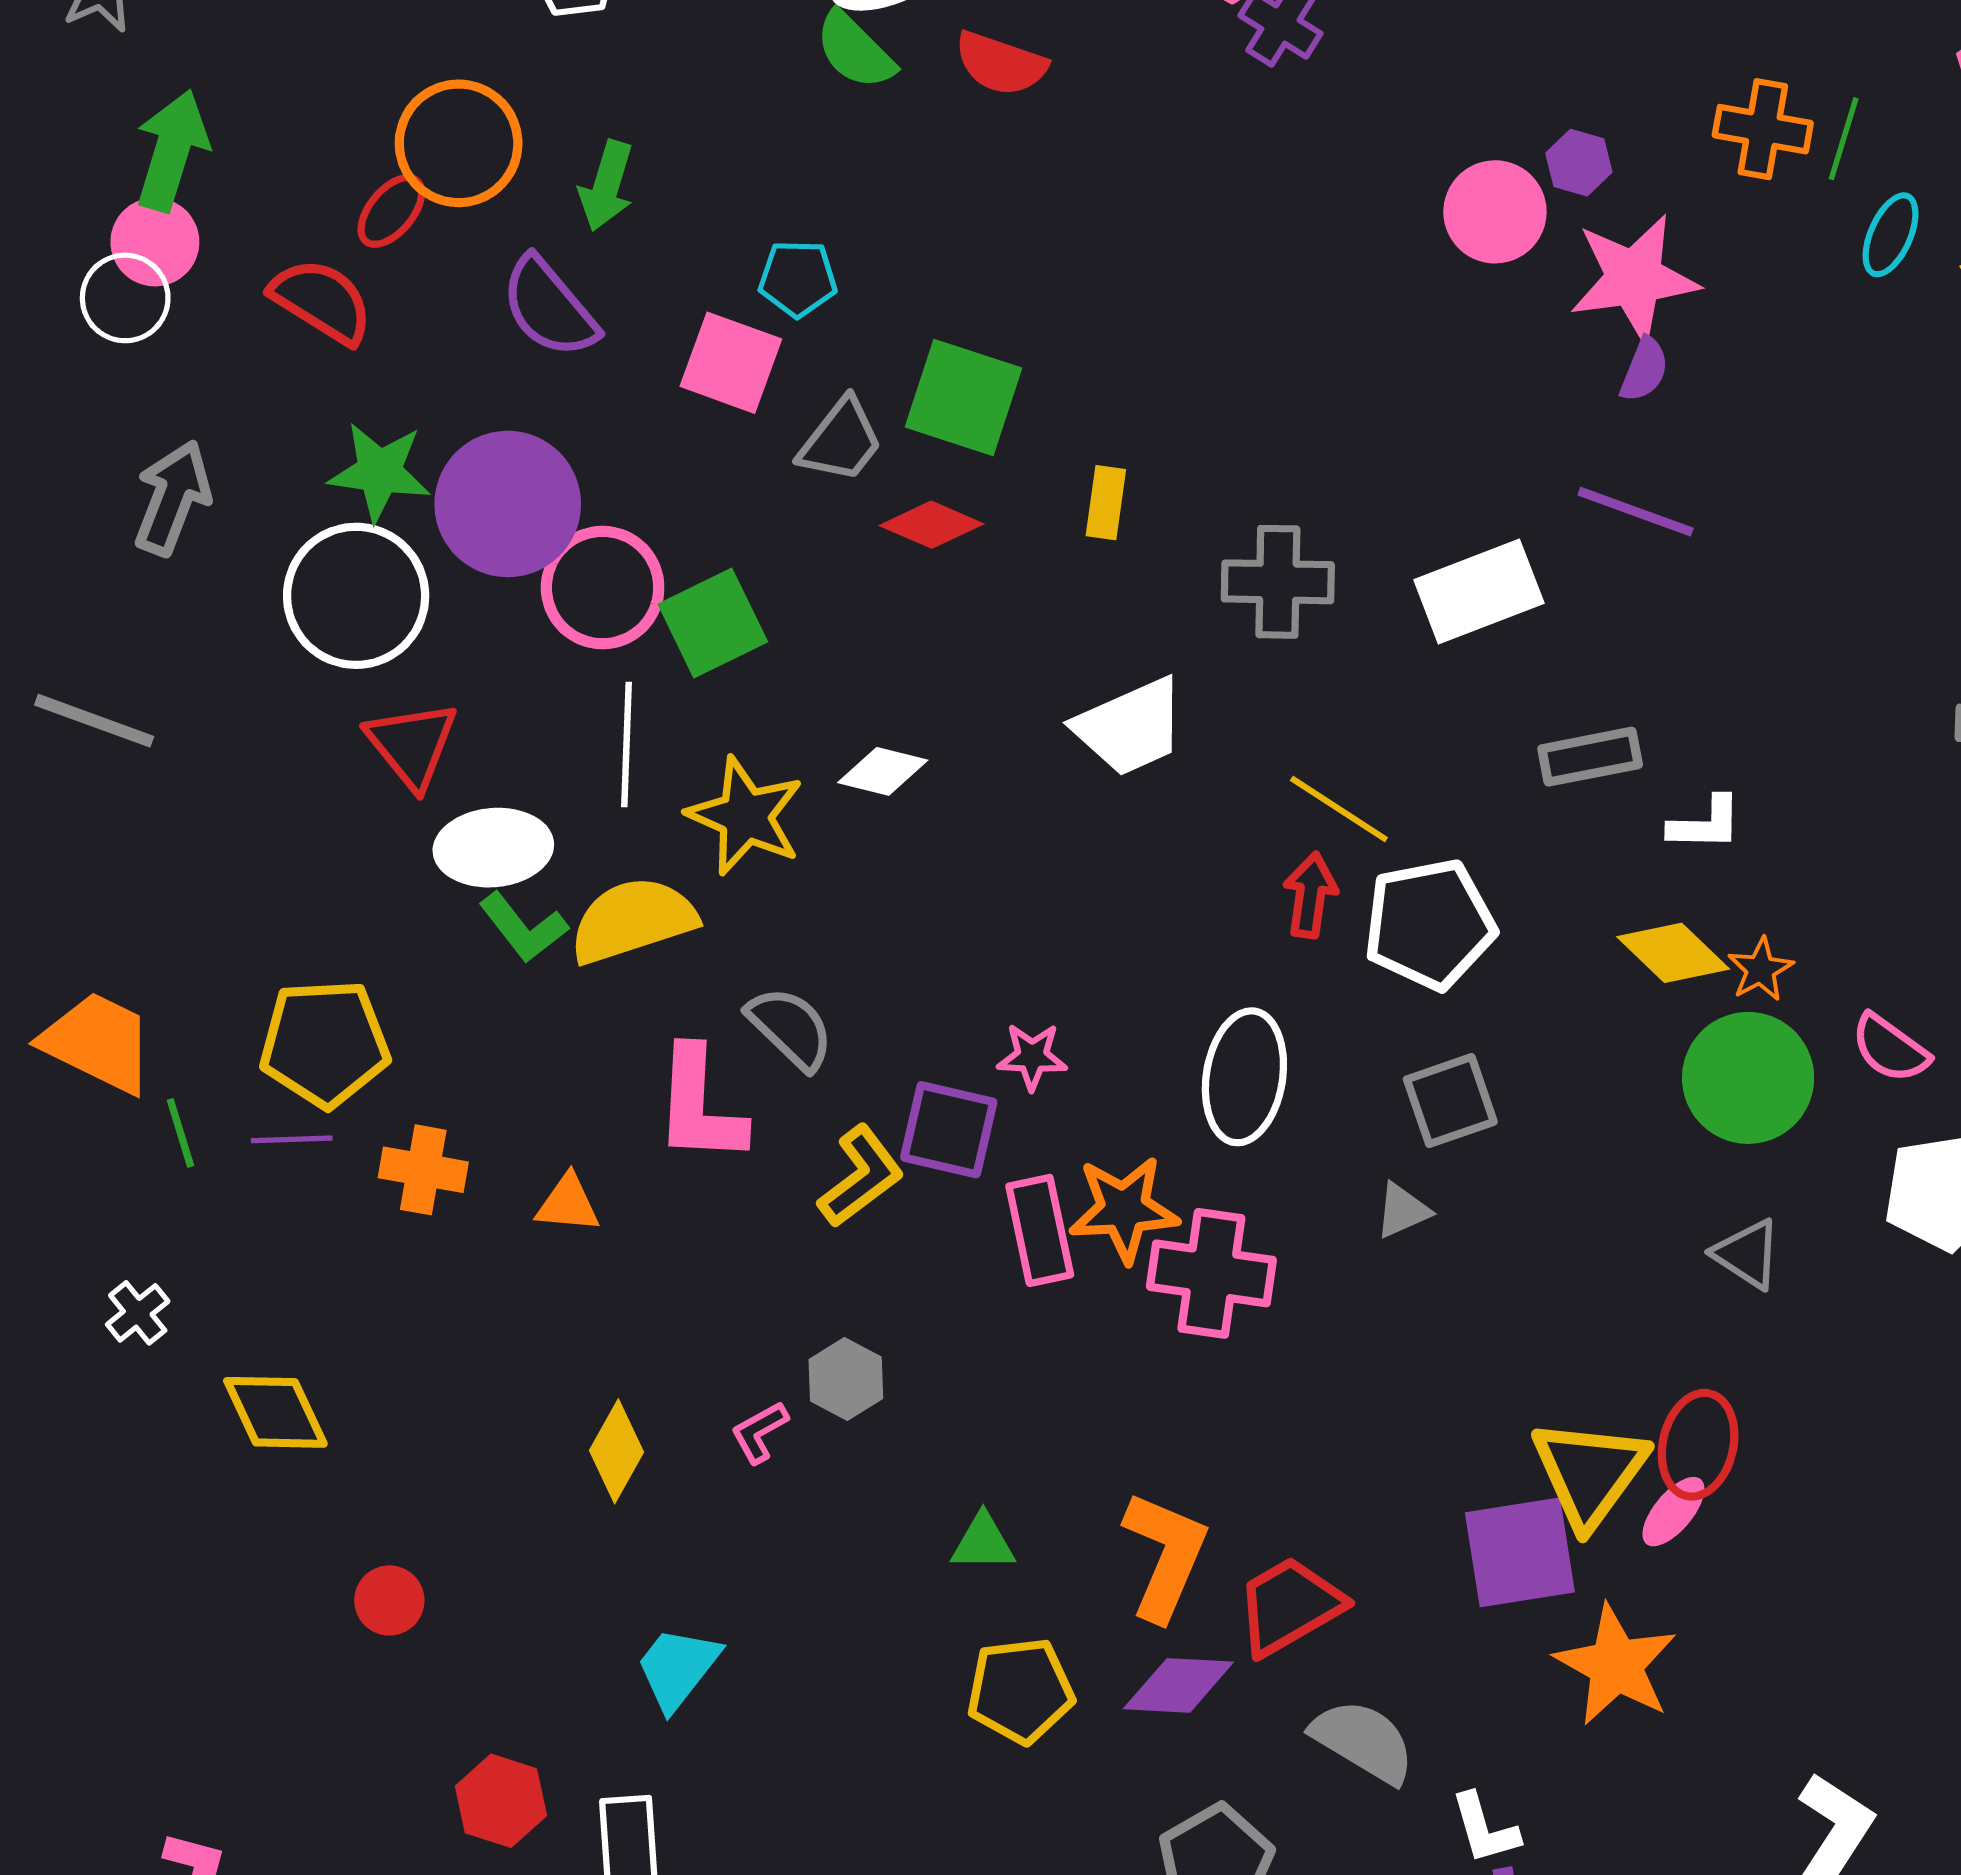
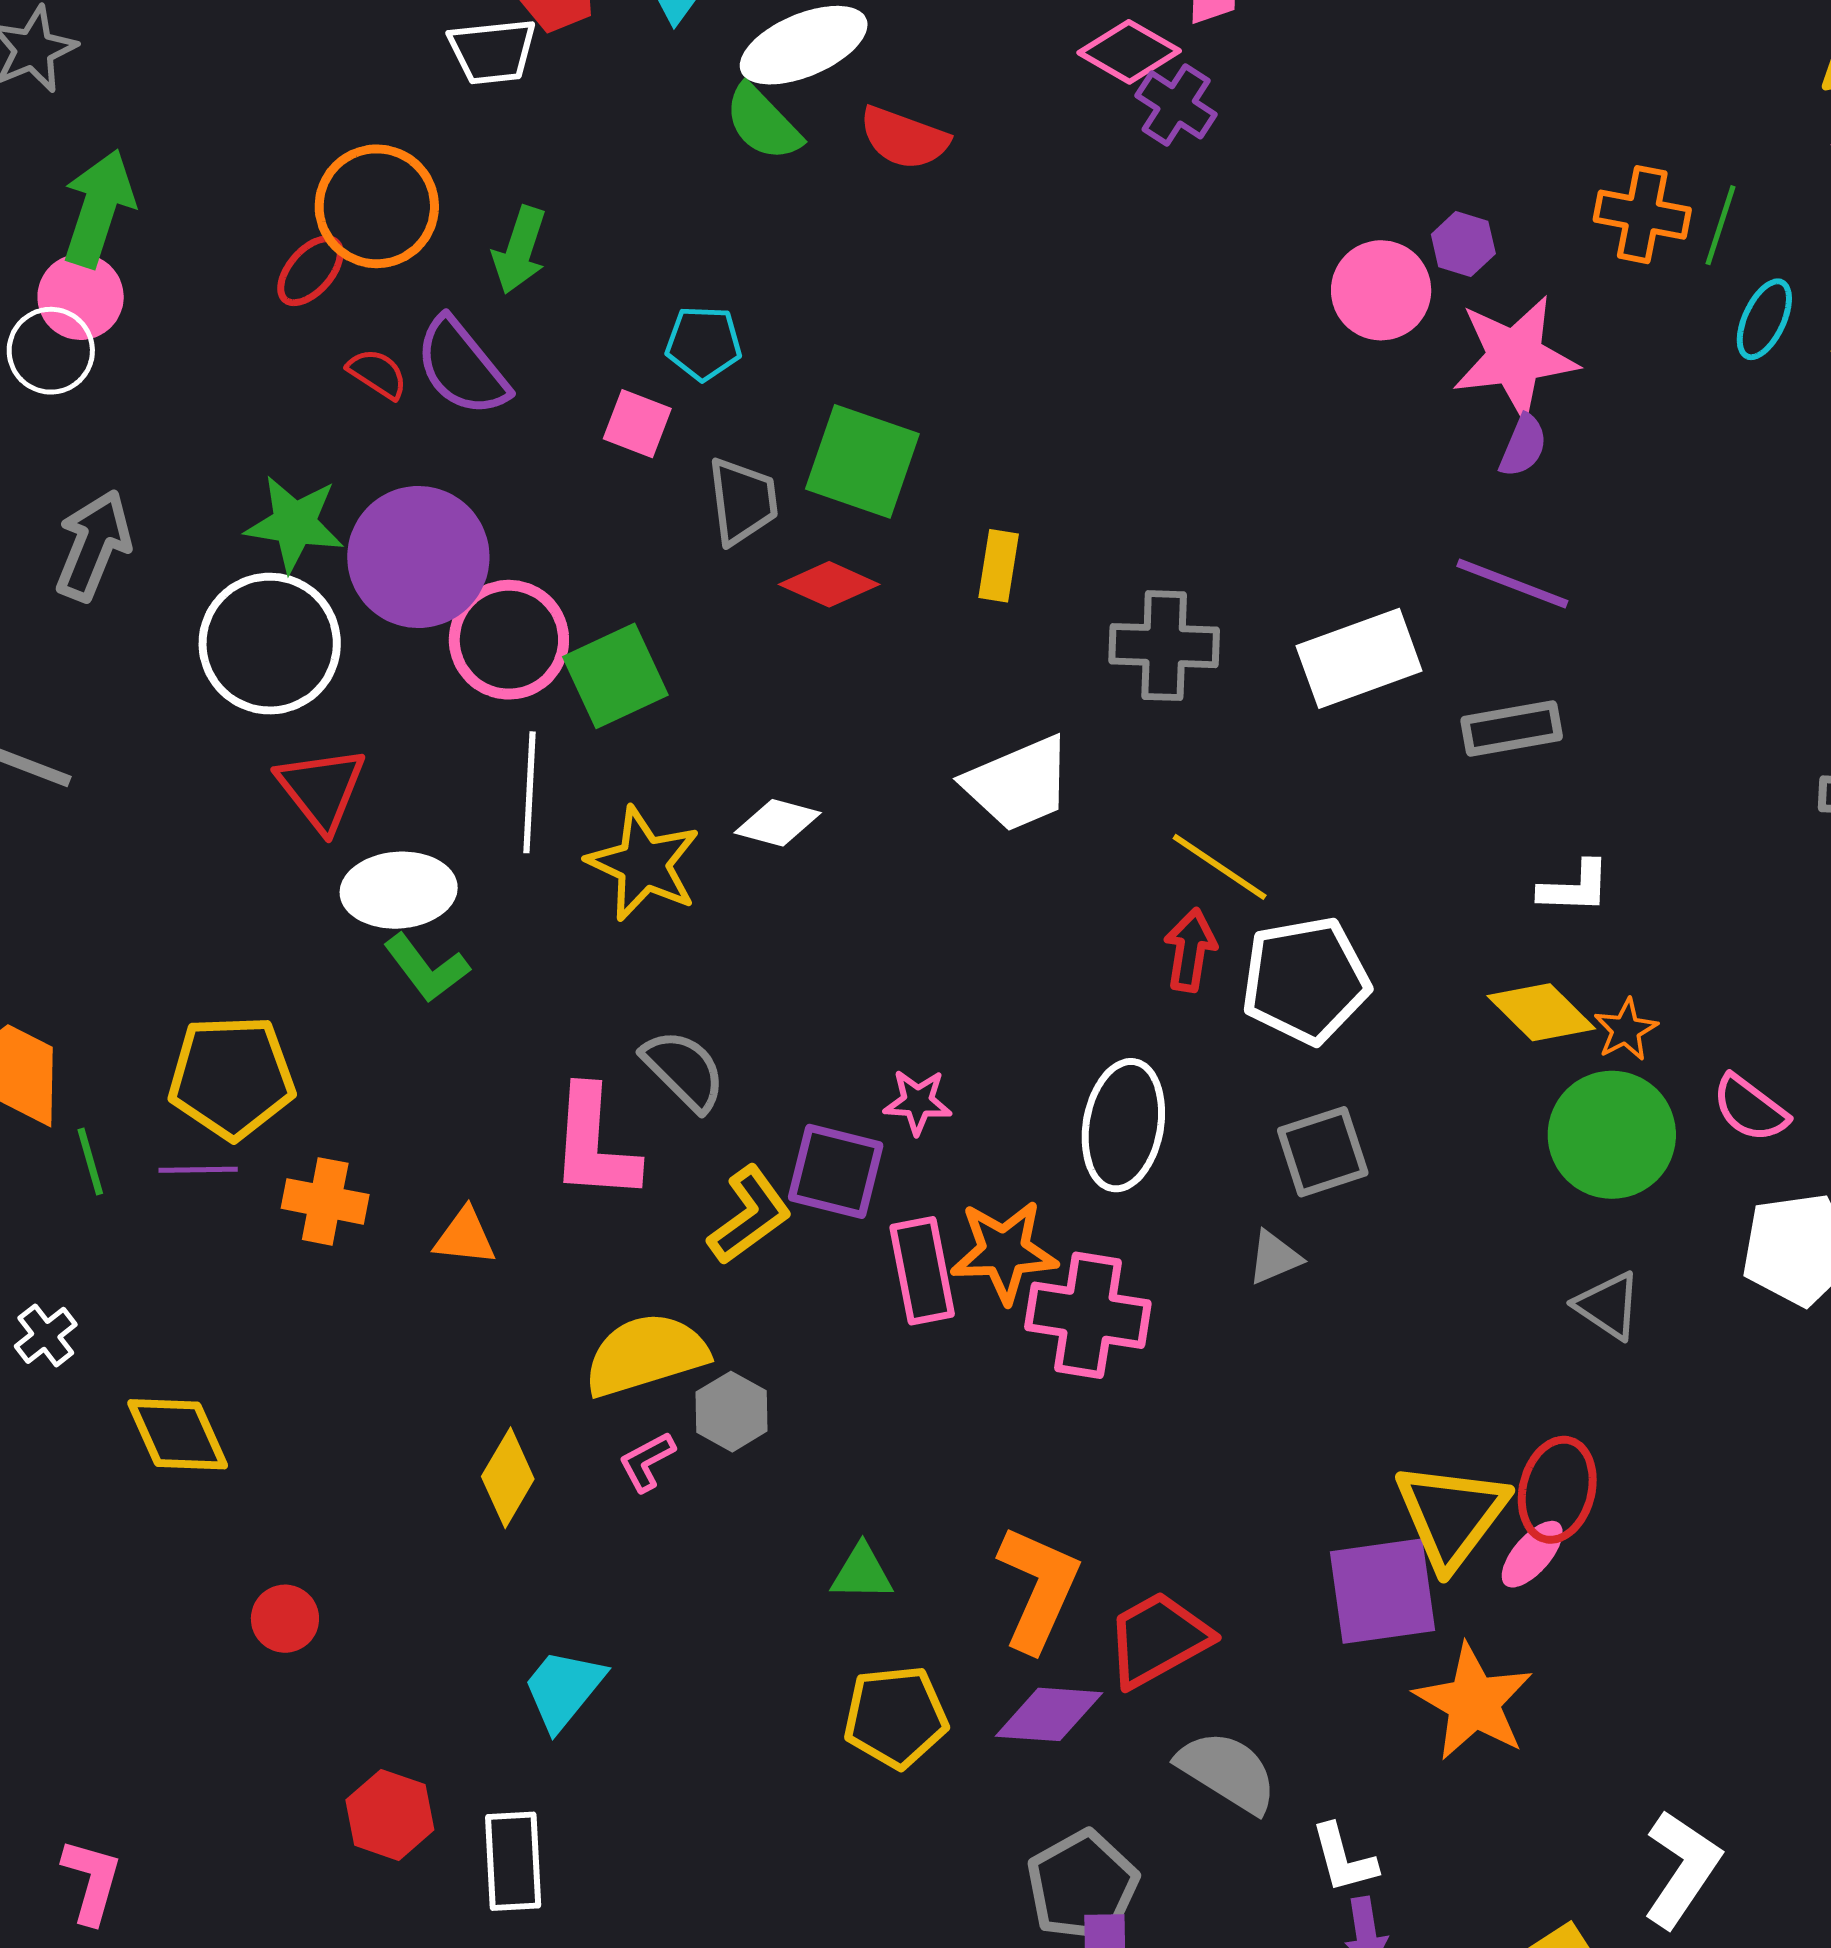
red semicircle: (322, 301) -> (377, 374), moved, size x0.6
pink square: (731, 363) -> (637, 424), size x0.7
gray trapezoid: (841, 441) -> (743, 501), turned -46
gray rectangle: (1590, 757) -> (1512, 729), moved
yellow semicircle: (633, 920) -> (646, 1355), moved

